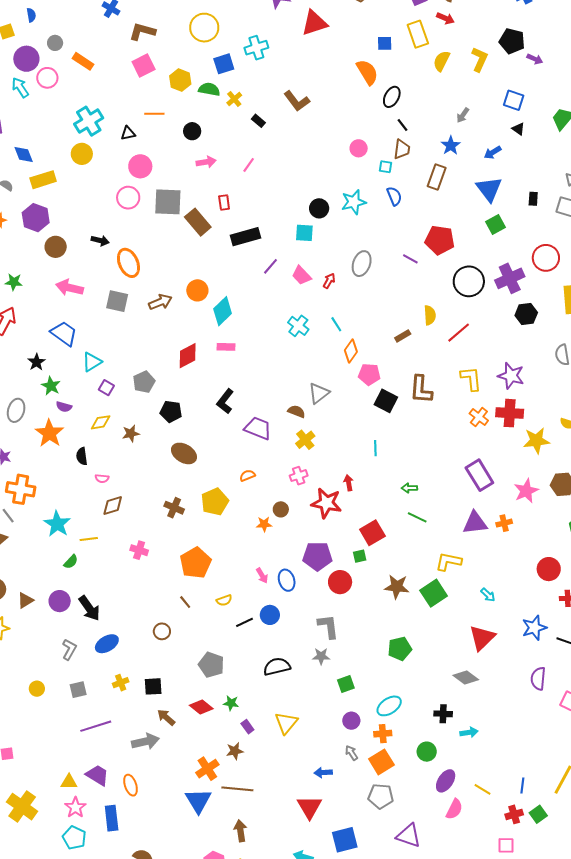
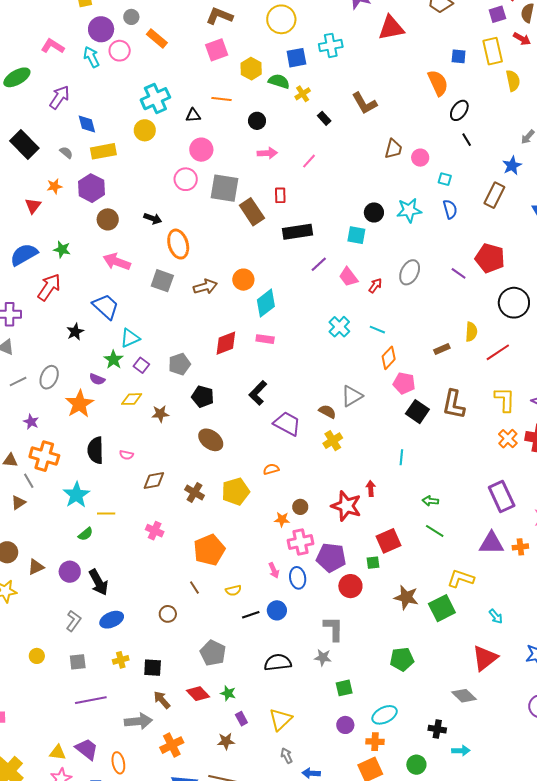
yellow semicircle: (442, 61) -> (513, 81), turned 135
brown trapezoid: (402, 149) -> (393, 149), moved
cyan line: (336, 324) -> (377, 330), turned -42
green star: (51, 386) -> (114, 360), moved
black semicircle: (82, 456) -> (95, 450), moved, size x1.5
pink cross: (299, 476) -> (300, 542), moved, size x1.4
brown diamond: (113, 506) -> (154, 481), moved
gray arrow: (351, 753) -> (287, 756), moved
orange cross: (207, 769) -> (172, 745), moved

